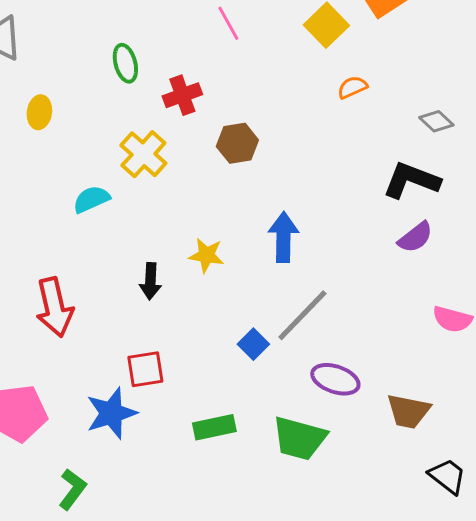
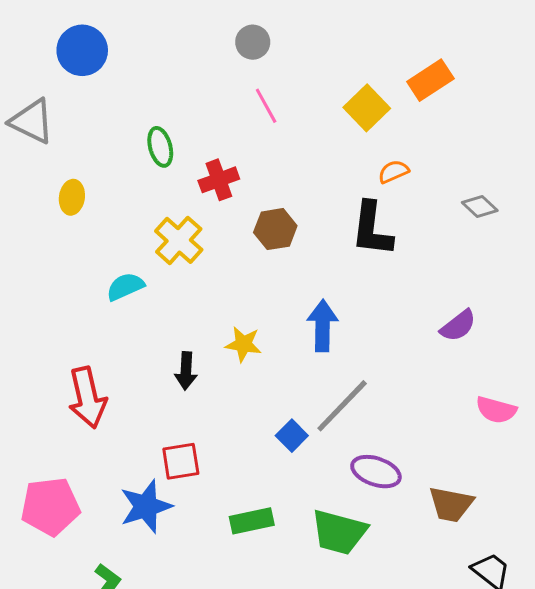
black L-shape: (411, 180) -> (372, 229), moved, turned -104

